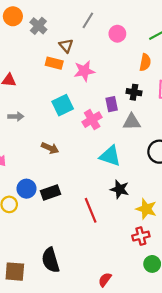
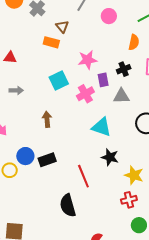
pink star: (84, 71) -> (87, 60), moved
black cross: (134, 92) -> (124, 69), turned -32
brown arrow: (50, 148) -> (47, 119), turned -119
black semicircle: (51, 260) -> (68, 205), moved

